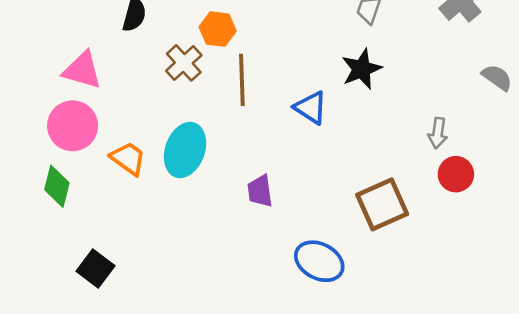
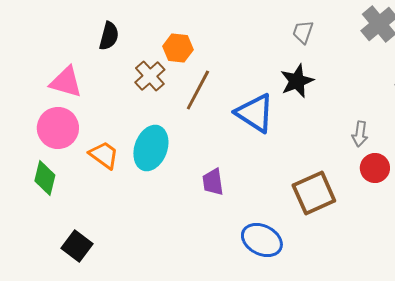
brown line: (242, 80) -> (198, 90), turned 30
blue triangle: (311, 108) -> (255, 113), size x1.4

